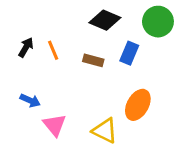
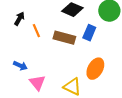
black arrow: (26, 47) -> (19, 19), moved
brown rectangle: (93, 60) -> (64, 38), size x1.5

